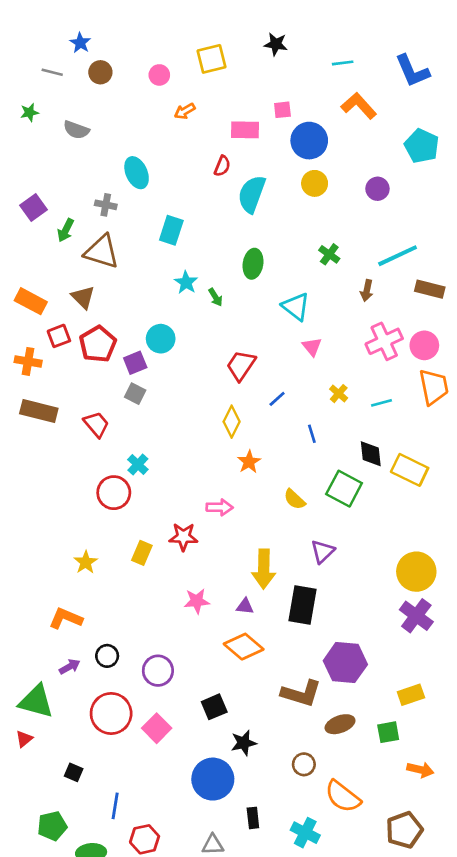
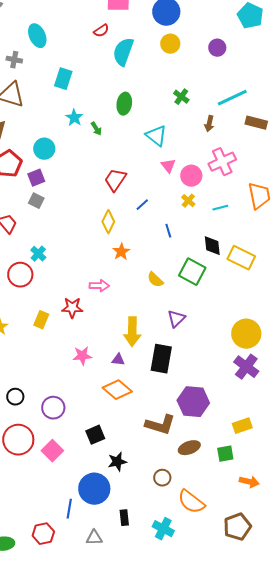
red semicircle: (222, 166) -> (101, 31), turned 35
cyan circle: (161, 339) -> (44, 149), moved
pink circle: (424, 345) -> (191, 176), moved
blue line: (115, 806) -> (69, 509), moved

